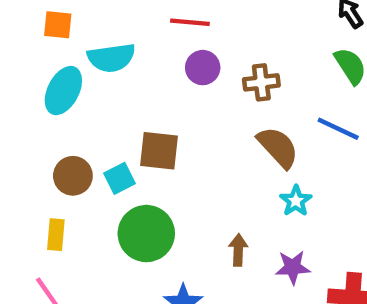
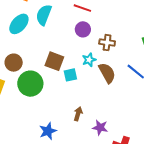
cyan semicircle: (111, 58) -> (44, 15), turned 105
cyan square: (119, 178) -> (70, 75), moved
cyan star: (296, 201) -> (89, 60), moved
green circle: (146, 234) -> (30, 84), moved

